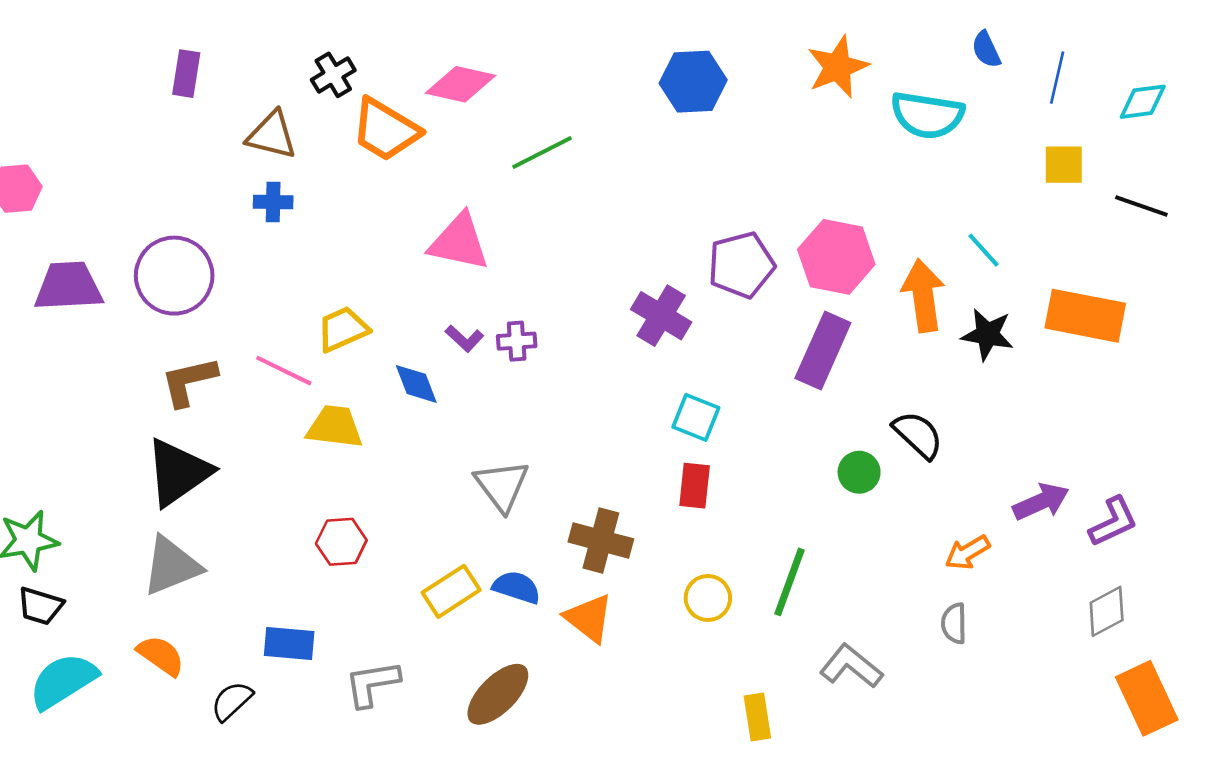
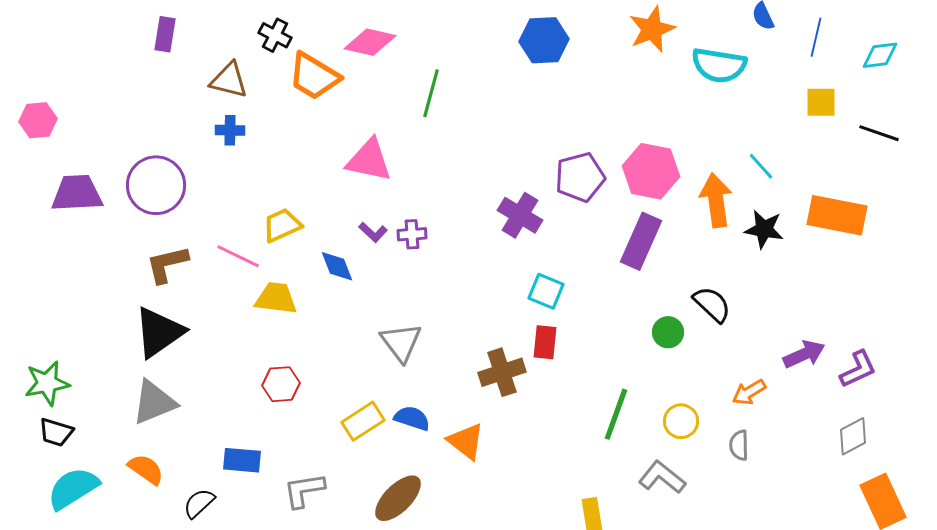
black cross: (333, 75) -> (275, 35), turned -32
green line: (542, 153) -> (431, 93), turned -48
brown cross: (601, 540) -> (502, 372), moved, turned -33
yellow circle: (708, 598) -> (681, 421), moved

